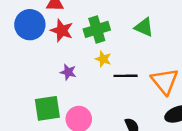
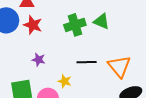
green cross: (97, 29) -> (75, 25), moved
yellow star: (103, 59) -> (65, 81), moved

